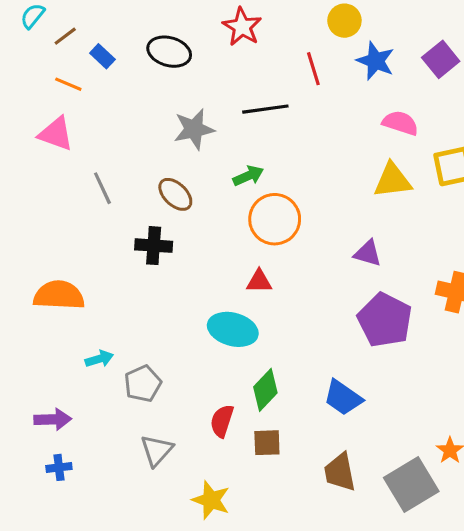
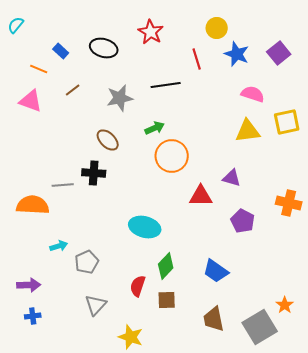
brown line: (65, 36) -> (73, 90), moved
gray line: (102, 188) -> (63, 185), moved, turned -70
red triangle: (259, 281) -> (201, 196), moved, size x1.4
purple pentagon: (385, 320) -> (243, 221), size x0.7

